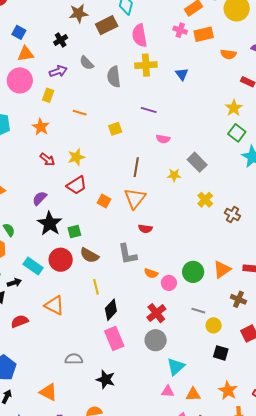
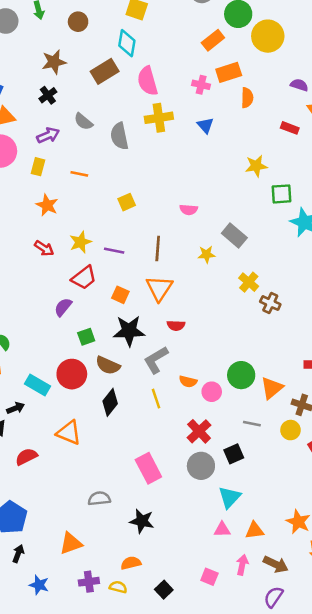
brown star: (79, 13) -> (54, 62), moved
pink cross: (180, 30) -> (201, 85), moved
orange semicircle: (228, 54) -> (247, 98), moved, turned -91
yellow star: (234, 108) -> (256, 166), moved, turned 30
purple line: (149, 110) -> (114, 251), moved
orange line: (80, 113) -> (79, 174), moved
orange star: (41, 127) -> (47, 205), moved
green square: (237, 133) -> (282, 194), turned -36
purple semicircle: (40, 198) -> (63, 307), moved
brown cross: (233, 214) -> (270, 303), moved
black star: (50, 223) -> (129, 331), moved, turned -30
gray L-shape: (127, 254) -> (156, 360), turned 75
orange triangle: (222, 270) -> (272, 388), moved
yellow line: (96, 287) -> (156, 399), moved
black diamond: (111, 310) -> (110, 402), moved
yellow circle: (214, 325) -> (290, 430), moved
black square: (221, 353) -> (234, 454), moved, turned -35
orange triangle: (48, 392) -> (71, 543), turned -42

